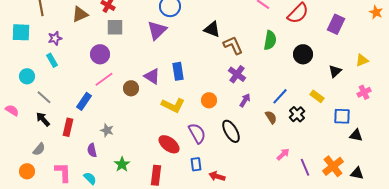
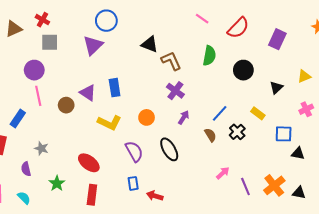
pink line: (104, 79) -> (38, 96), turned -66
red ellipse: (169, 144) -> (89, 163), moved

